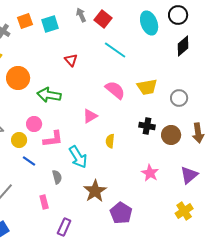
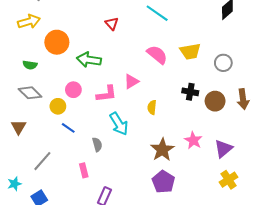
pink L-shape: (53, 139) -> (106, 94), moved
purple triangle: (189, 175) -> (223, 149), moved
brown star: (95, 191) -> (162, 150), moved

